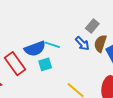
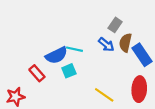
red rectangle: (15, 64) -> (37, 73), size x0.7

